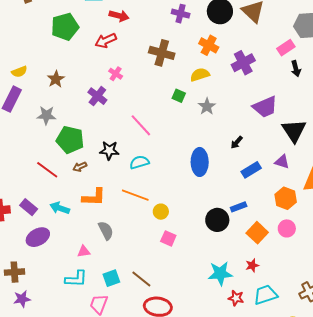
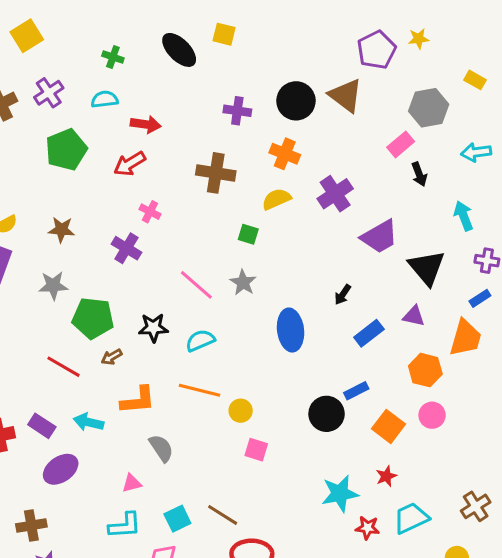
purple cross: (243, 63) -> (335, 194), moved
brown star: (56, 79) -> (61, 230), turned -30
gray star: (207, 106) -> (243, 283), moved

